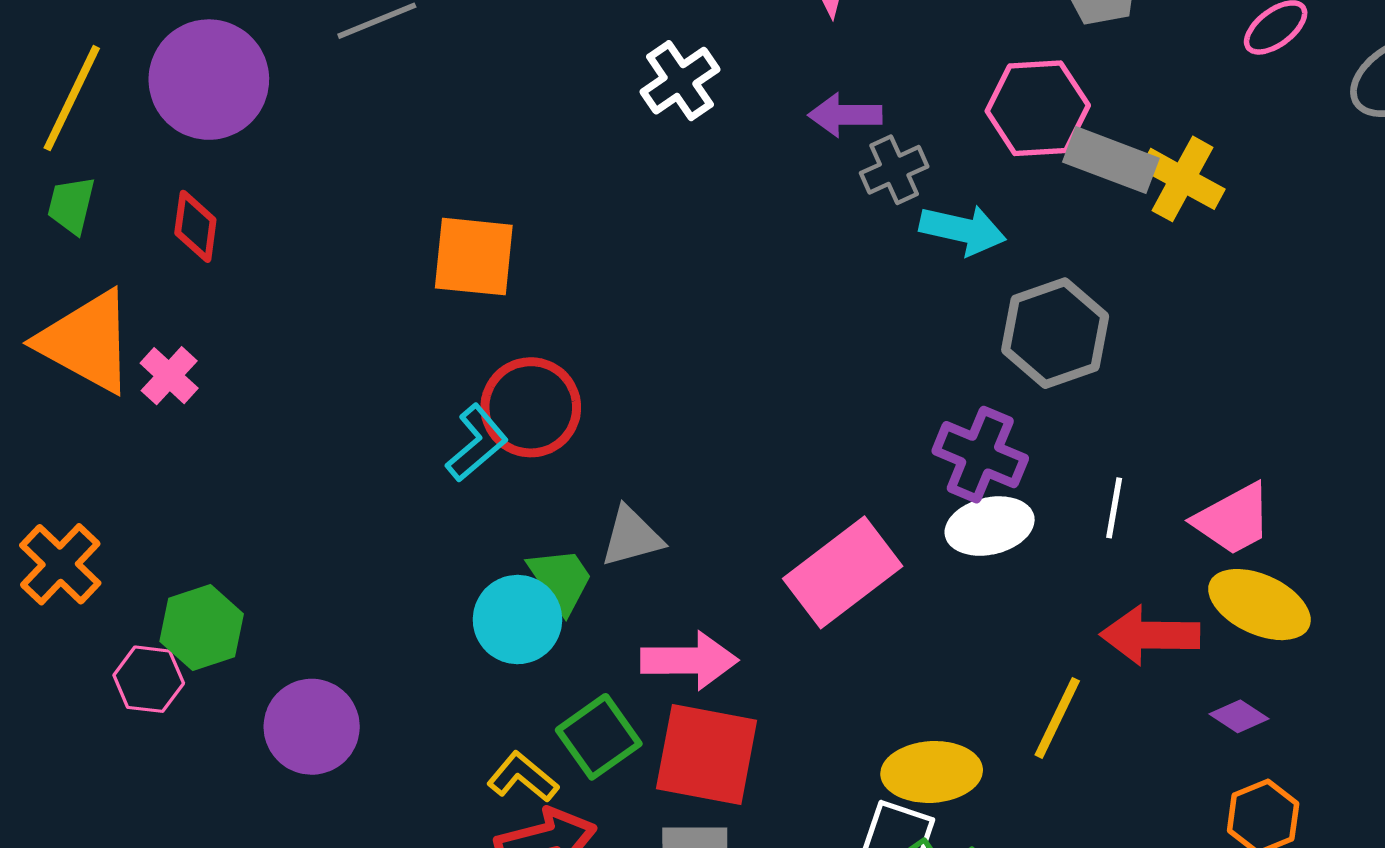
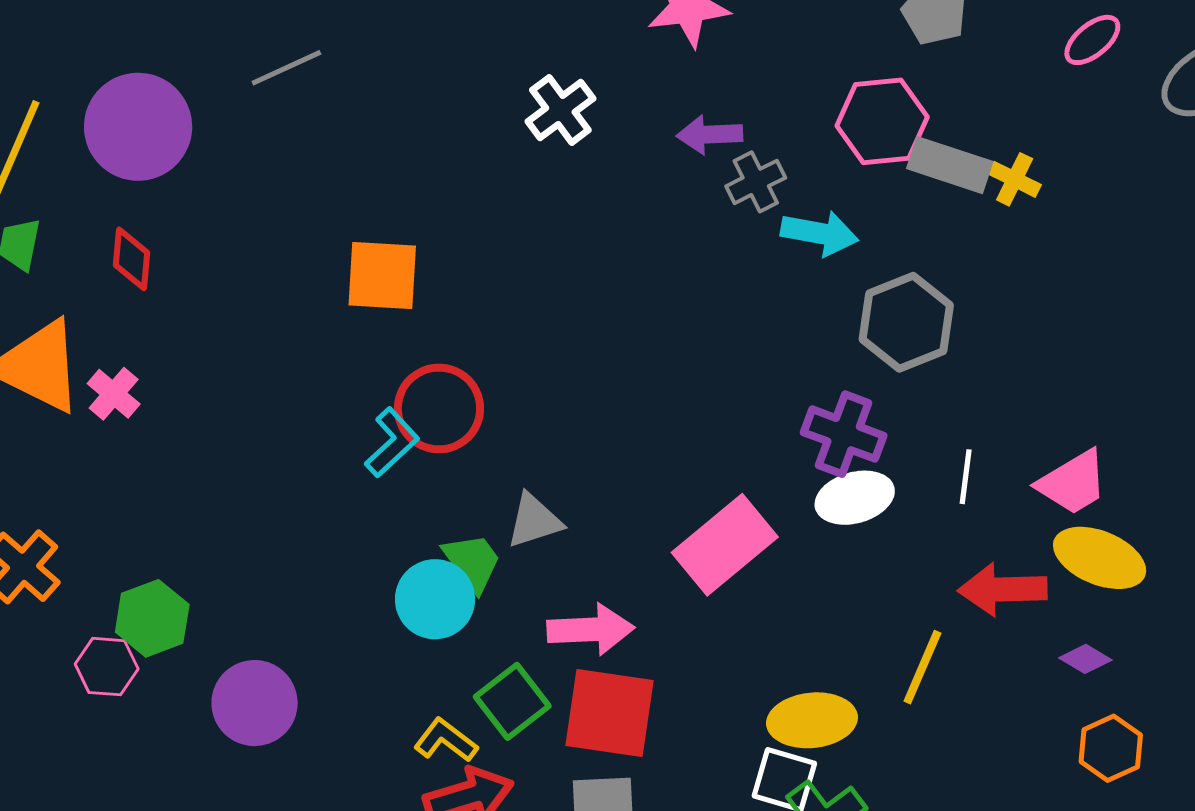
yellow cross: (1183, 179) -> (1015, 179), size x0.7

